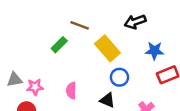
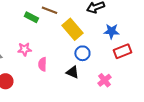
green rectangle: (59, 45) -> (31, 17), moved, turned 72
pink star: (35, 87) -> (24, 49), moved

